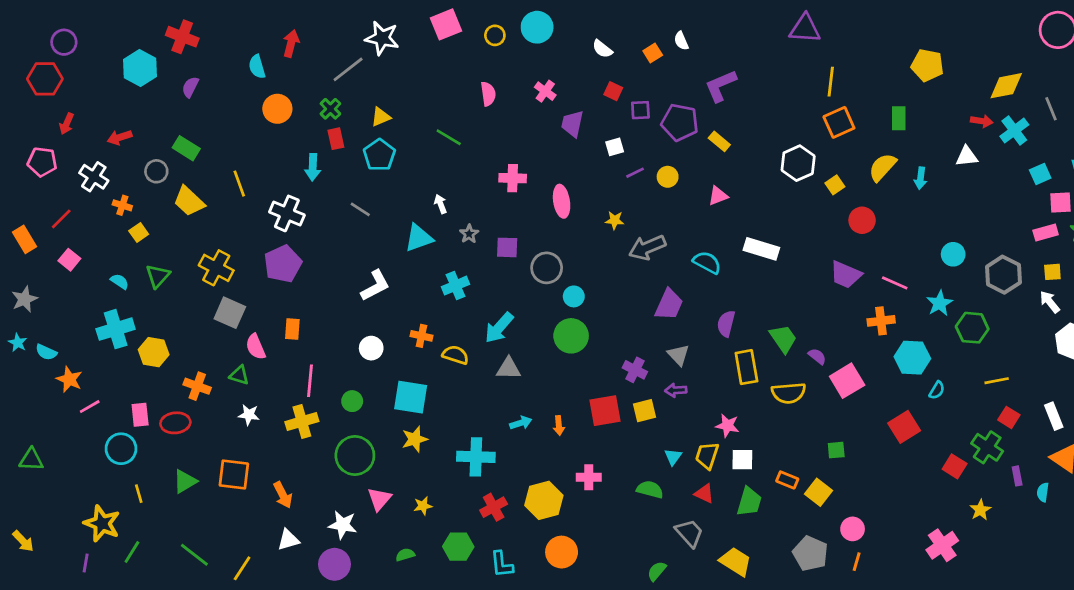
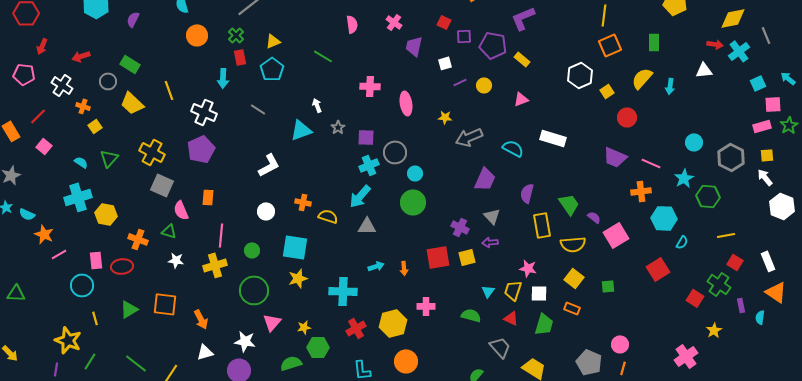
cyan cross: (455, 286) -> (369, 165), moved
yellow square: (819, 492) -> (574, 278), moved
green hexagon: (458, 547) -> (318, 347), moved
green semicircle: (405, 555) -> (291, 363), size x1.5

